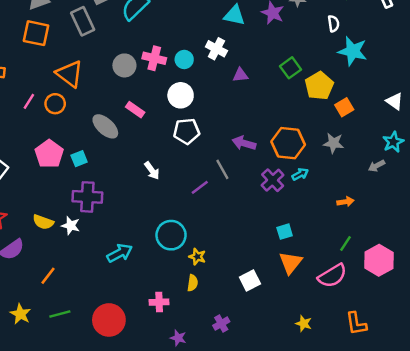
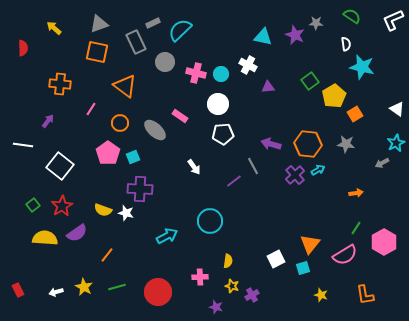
gray circle: (124, 65) -> (165, 62), moved
orange circle: (55, 104) -> (120, 123), moved
cyan square: (285, 232) -> (303, 268), moved
yellow star: (197, 257) -> (232, 286), moved

